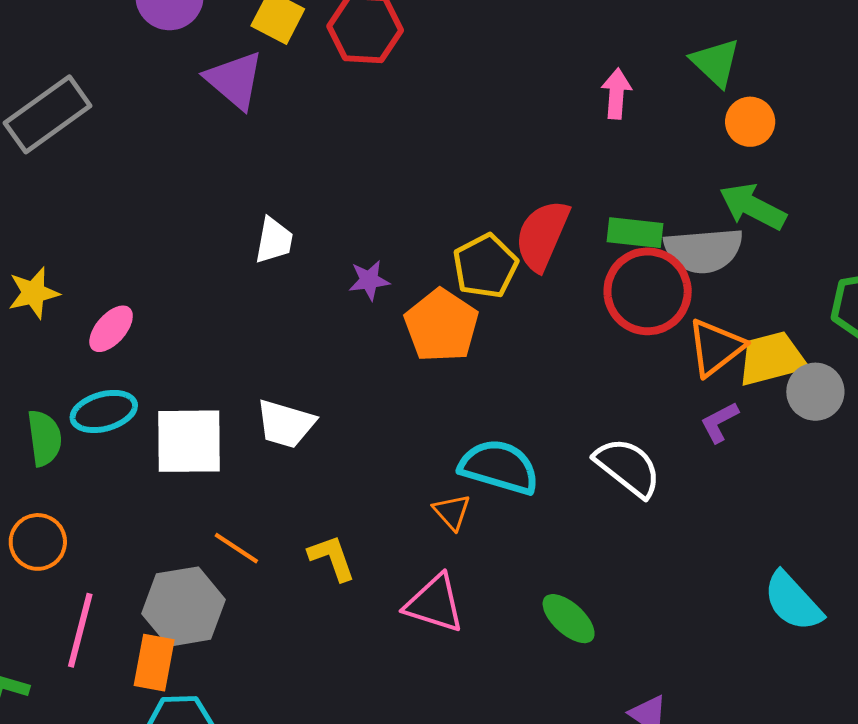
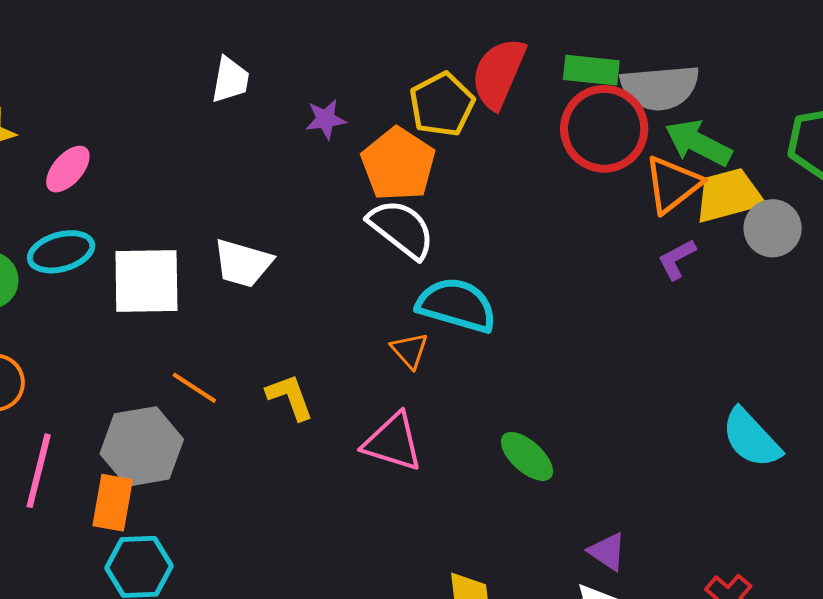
green arrow: (753, 207) -> (698, 143), moved
white semicircle: (628, 467) -> (401, 229), moved

